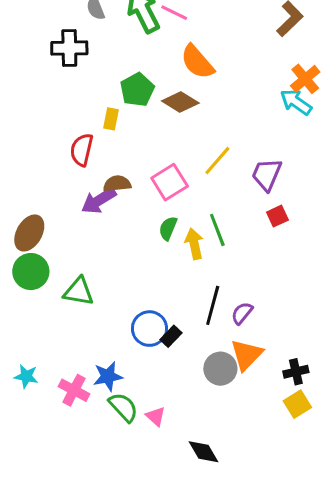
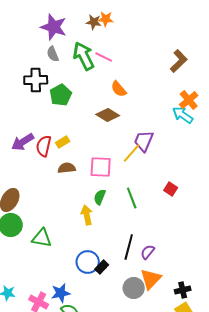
orange semicircle: (197, 62) -> (119, 89), size x0.7
green pentagon: (137, 90) -> (61, 95), moved
yellow rectangle: (111, 119) -> (63, 142), moved, turned 48
purple trapezoid: (267, 174) -> (144, 141), moved
pink square: (170, 182) -> (101, 167), turned 35
purple arrow: (99, 201) -> (23, 142), moved
red square: (277, 216) -> (171, 189), turned -32
yellow arrow: (194, 244) -> (87, 215), moved

